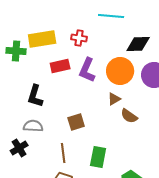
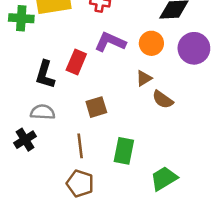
red rectangle: (60, 66) -> (76, 62), moved, turned -54
purple L-shape: (87, 70) -> (110, 42), turned 90
orange circle: (120, 71) -> (151, 43), size x0.7

